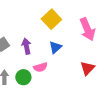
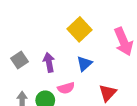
red triangle: (87, 68) -> (108, 93), moved

